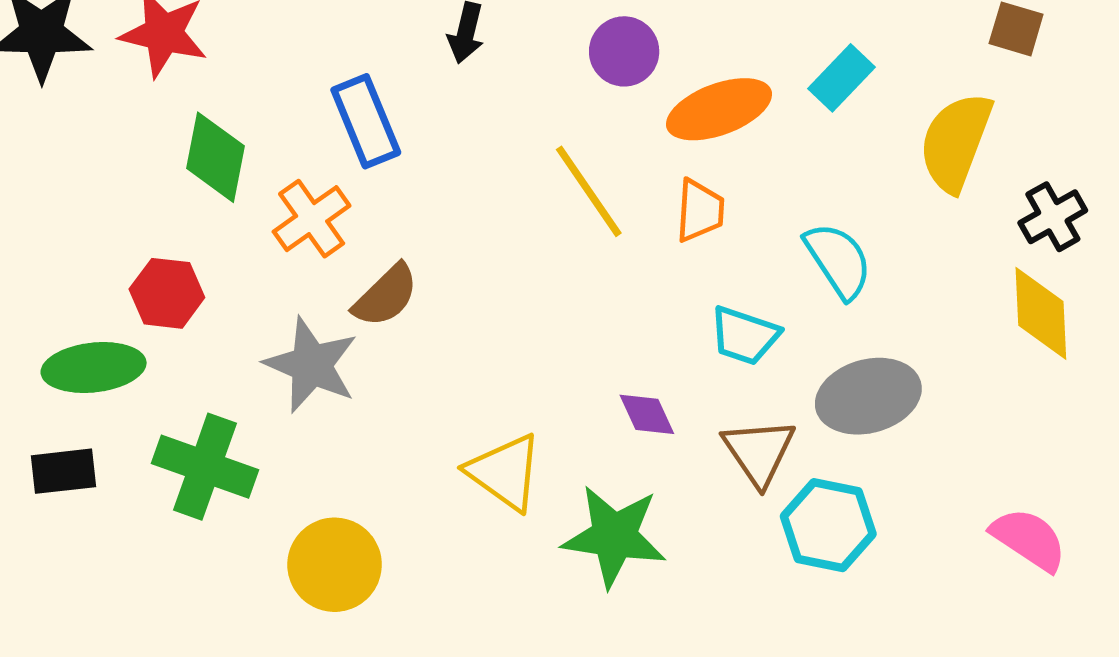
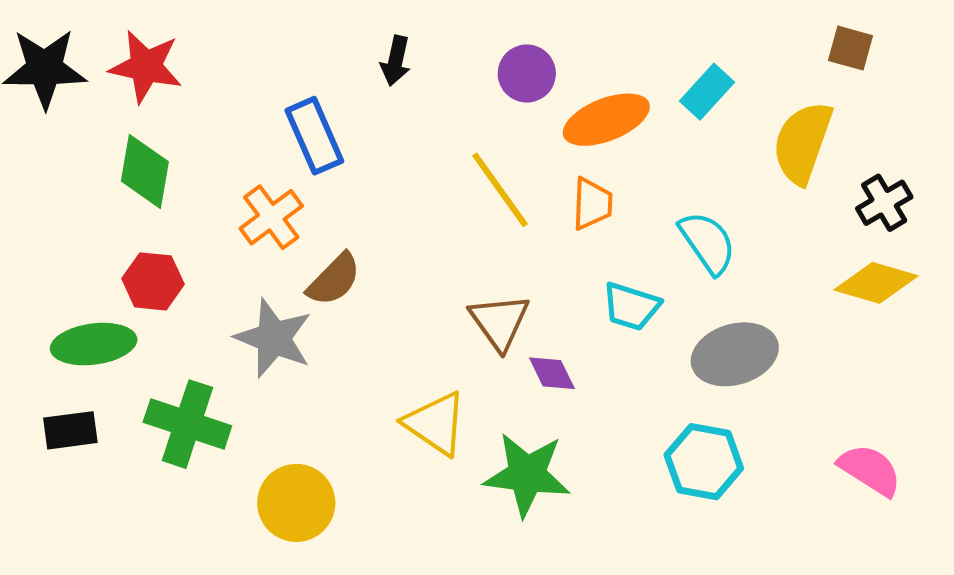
green diamond: (215, 157) -> (145, 171), moved
yellow diamond: (1041, 313) -> (876, 283), turned -70
brown triangle: (759, 452) -> (499, 322), moved

